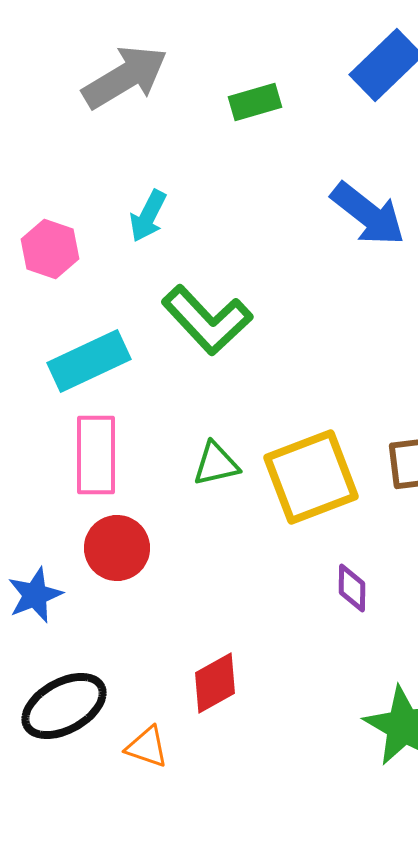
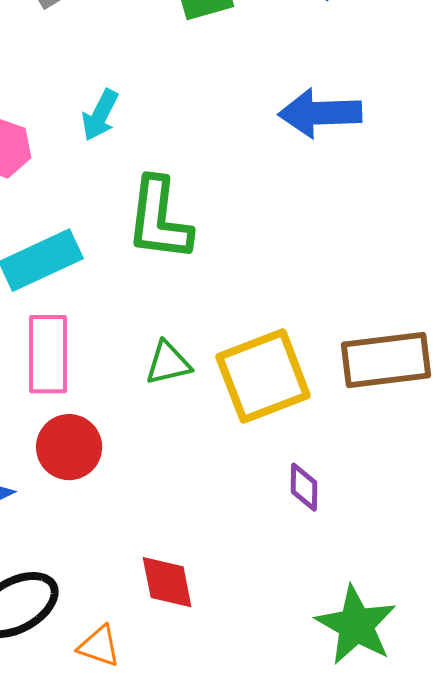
blue arrow: (368, 214) -> (320, 113), turned 140
green L-shape: (207, 320) -> (159, 219), turned 50
red diamond: (215, 683) -> (167, 582), turned -72

